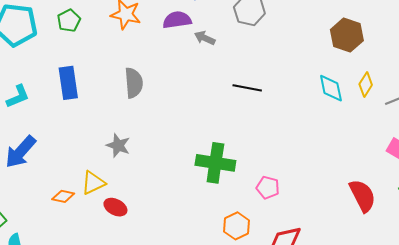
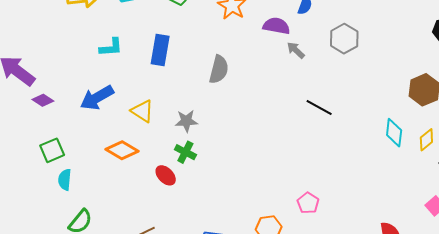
gray star: (118, 145) -> (186, 121), turned 30
green cross: (215, 163) -> (185, 152), moved, size x0.6
yellow triangle: (93, 183) -> (142, 111), moved, turned 40
orange diamond: (63, 196) -> (122, 150), size x1.5

